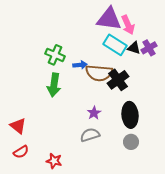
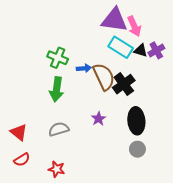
brown semicircle: (99, 73) -> (104, 77), turned -120
gray semicircle: (90, 135) -> (59, 129), moved

